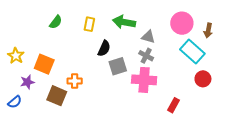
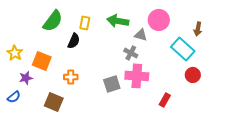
green semicircle: (56, 22) -> (53, 21), size x1.6
pink circle: (182, 23) -> (159, 20), moved
black semicircle: (104, 48) -> (74, 41), moved
gray cross: (146, 56) -> (131, 53), moved
gray square: (118, 66) -> (112, 84), moved
brown square: (57, 96) -> (54, 102), moved

